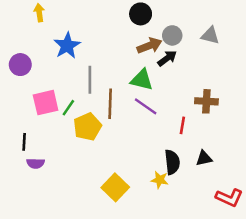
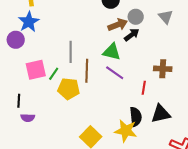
gray triangle: (210, 35) -> (166, 17), turned 35
blue star: (67, 46) -> (29, 22), moved
yellow pentagon: (87, 127) -> (69, 89), turned 30
black triangle: (204, 158) -> (161, 114), size x1.5
yellow star: (160, 180) -> (126, 131), size x1.6

